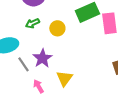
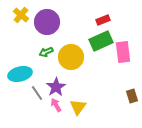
yellow circle: (57, 28) -> (71, 57), size x1.6
pink arrow: (38, 86) -> (56, 105), moved

